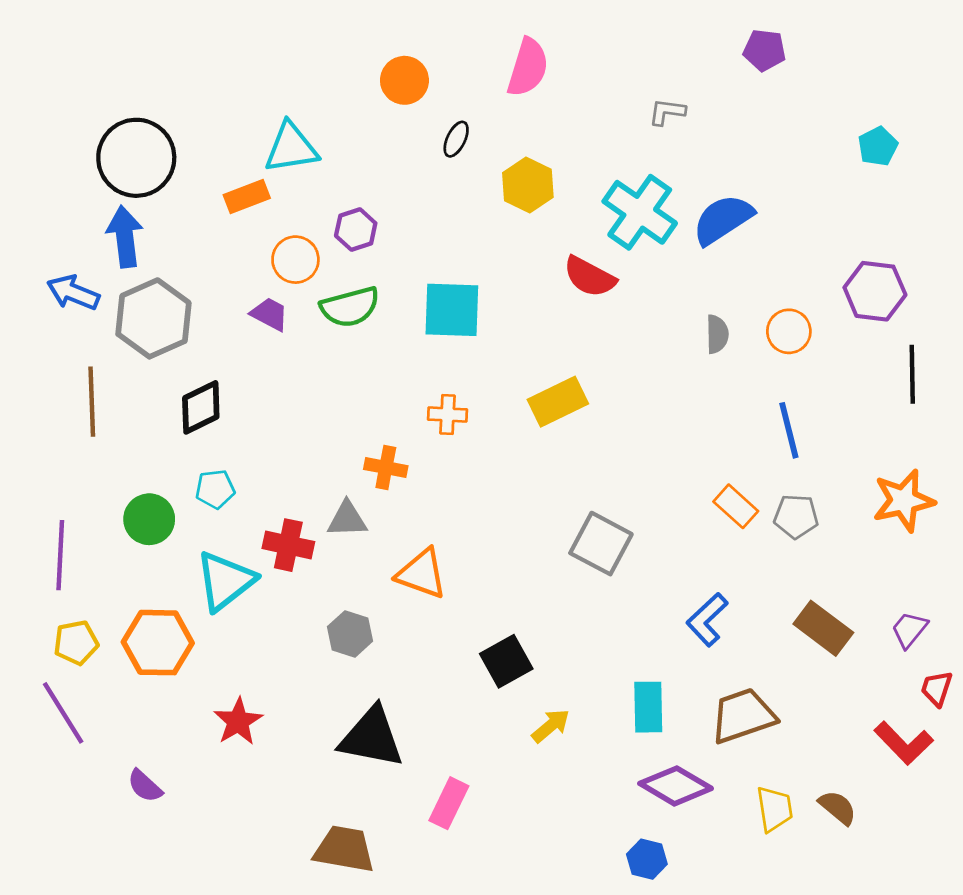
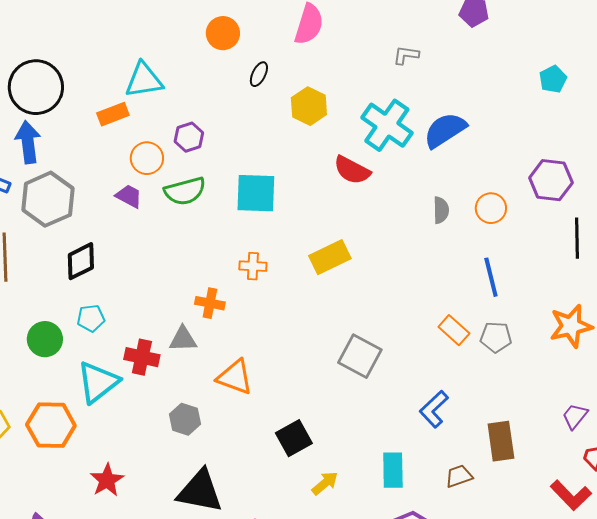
brown rectangle: (823, 628) -> (501, 441), moved, turned 45
brown trapezoid: (743, 716) -> (459, 476), size x0.6

